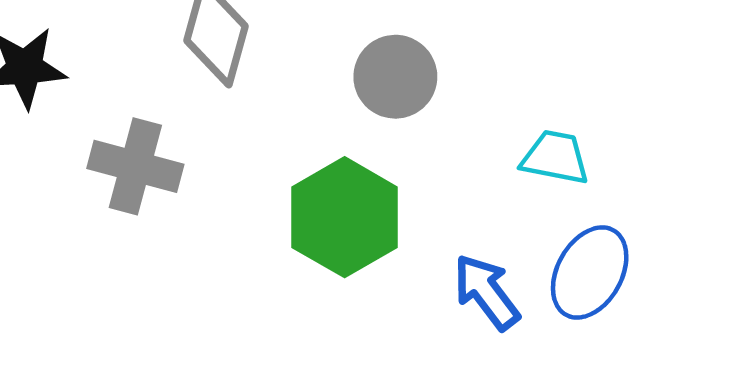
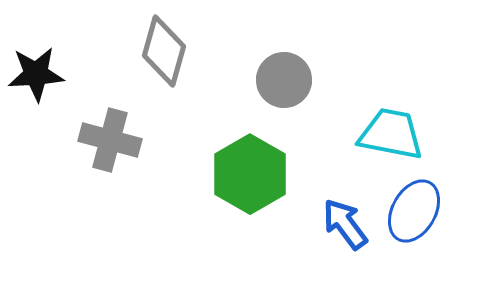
cyan trapezoid: (555, 157) -> (391, 134), size x1.4

